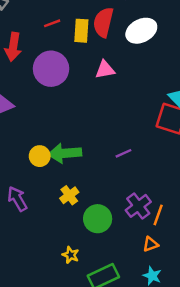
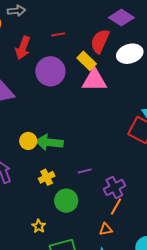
yellow rectangle: (81, 31) -> (87, 61), moved, turned -60
pink triangle: (105, 70) -> (94, 80), size x1.5
purple line: (124, 153) -> (85, 171), moved
purple cross: (138, 206) -> (114, 187), moved

